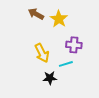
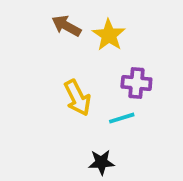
black star: (50, 78) -> (101, 162), moved

